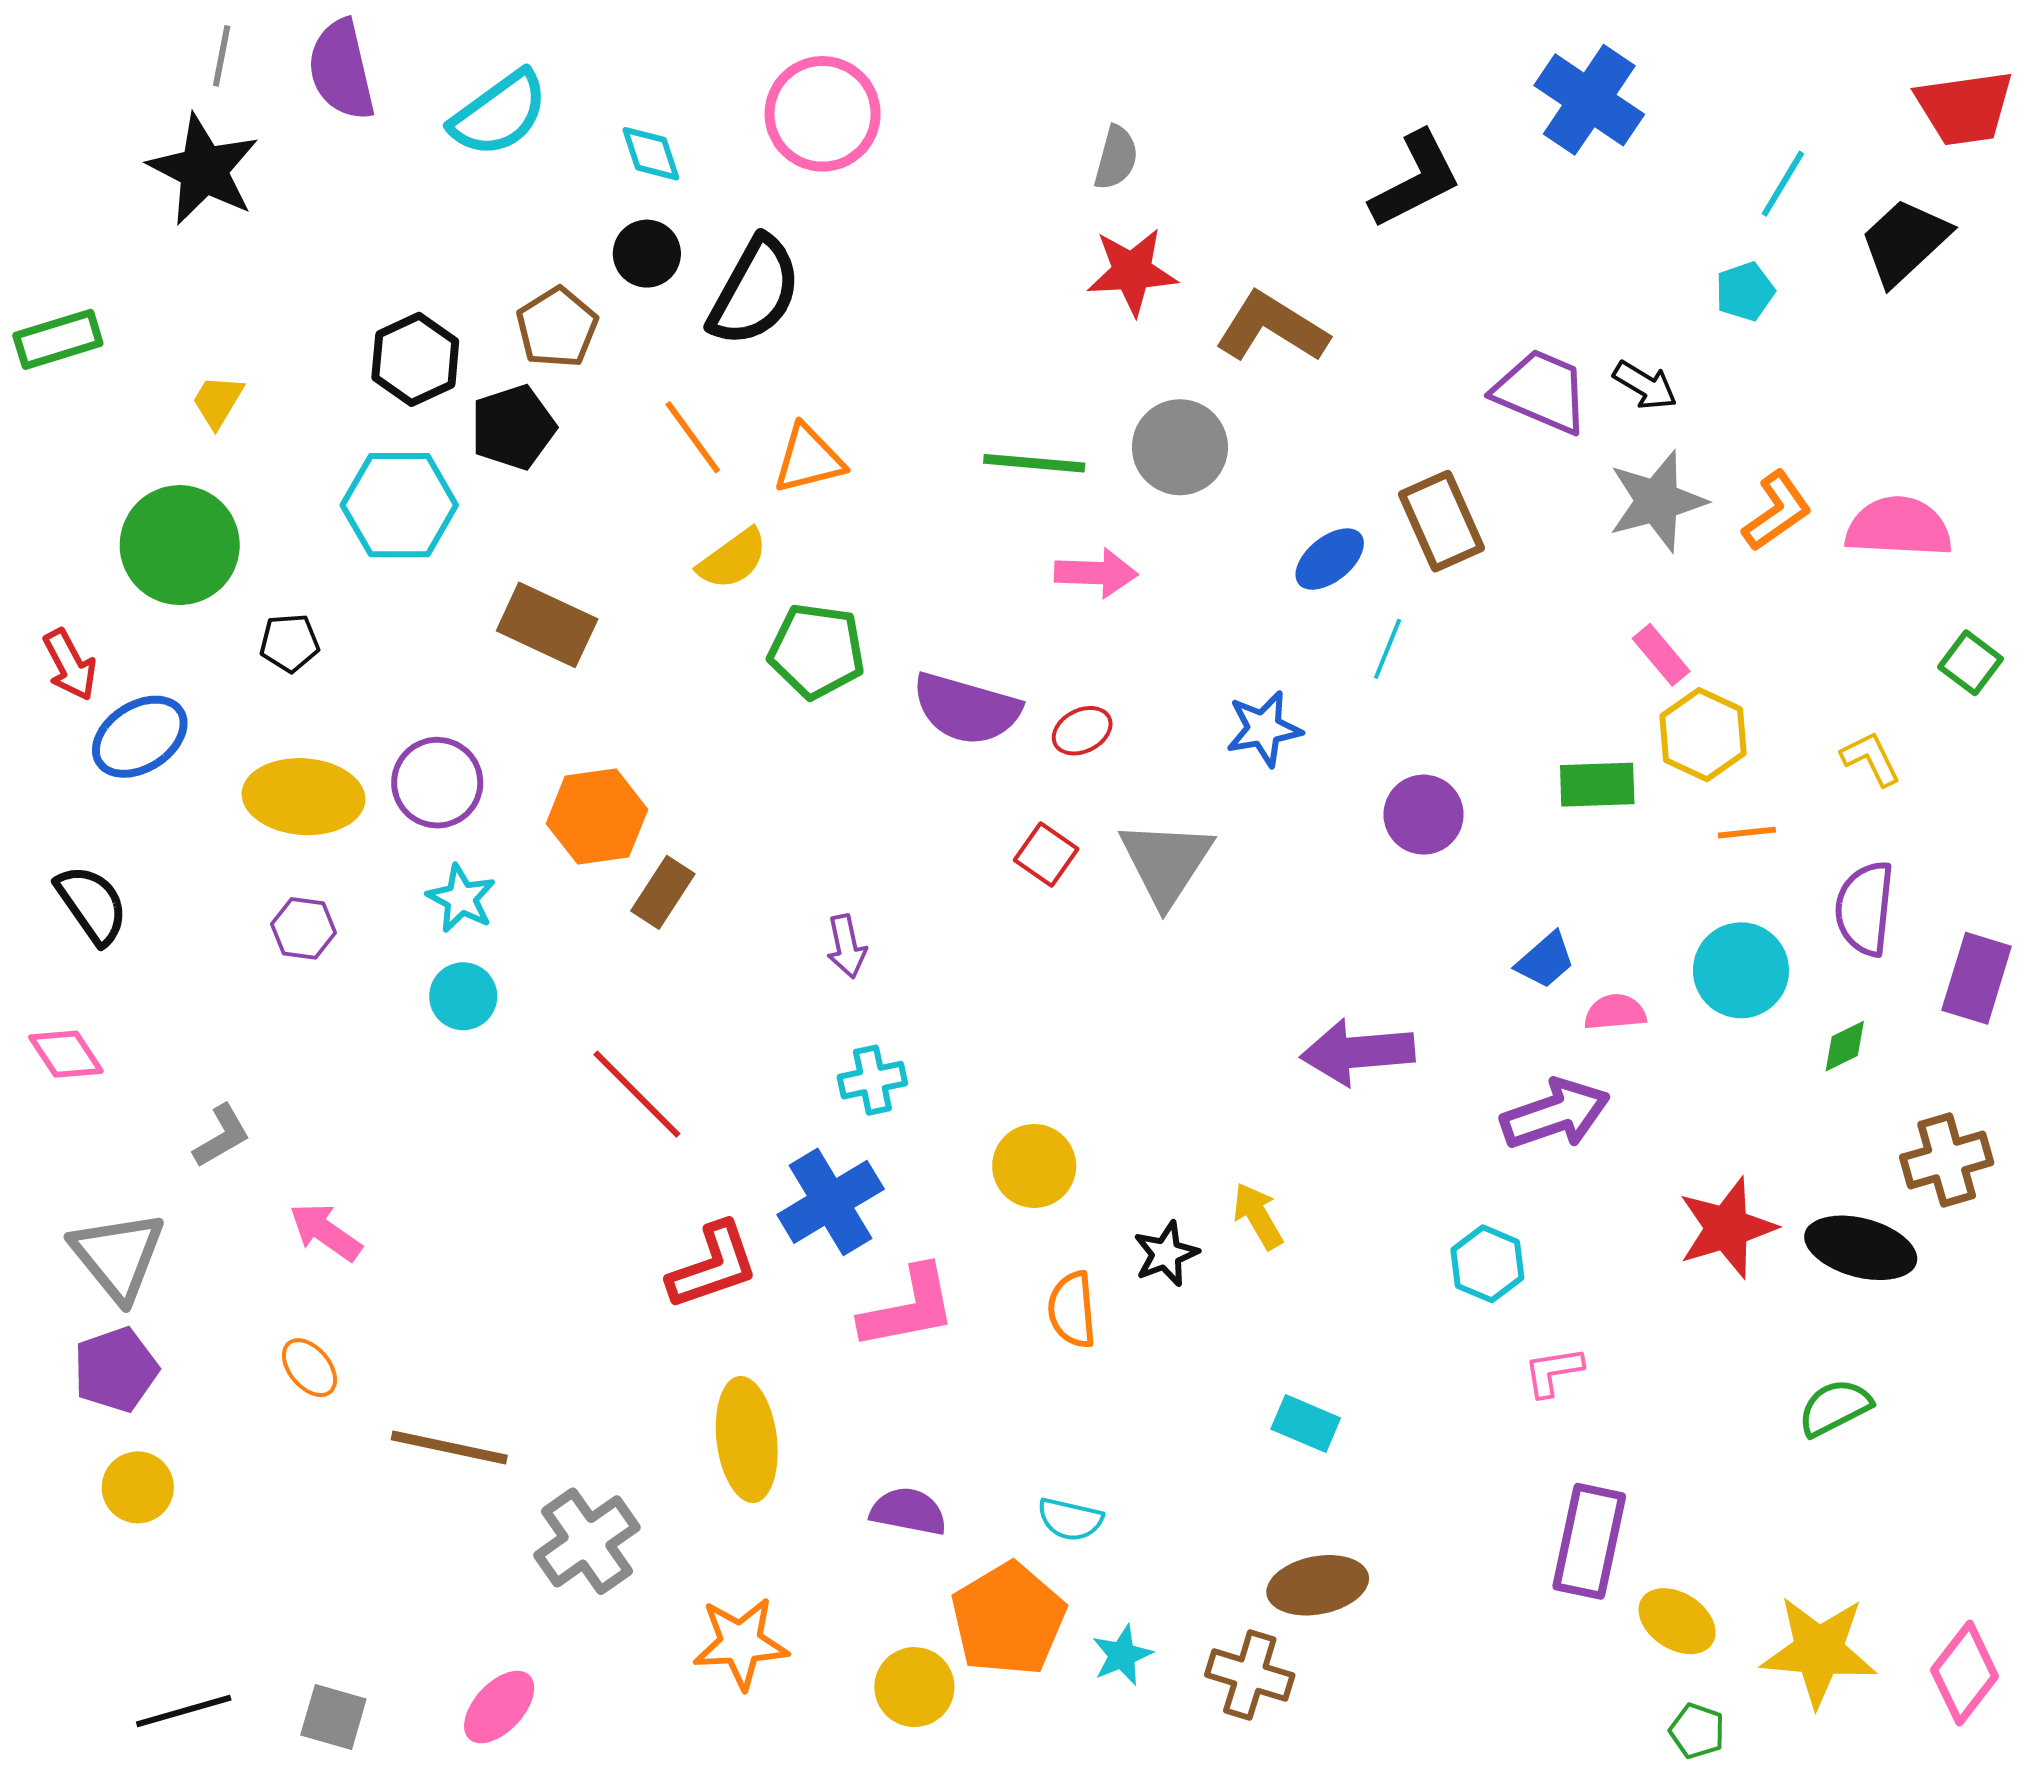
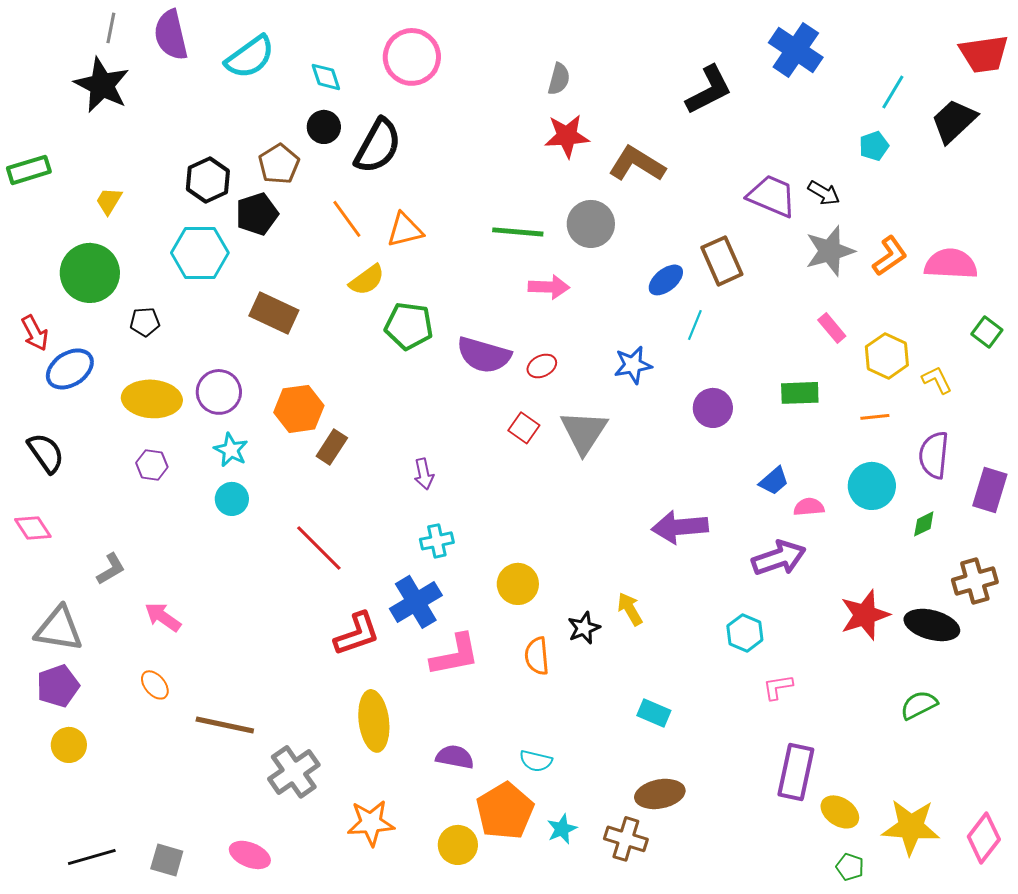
yellow hexagon: (1703, 735) -> (887, 356), moved
gray triangle: (118, 1256) -> (59, 629), turned -42
pink ellipse: (499, 1707) -> (250, 855), turned 69

